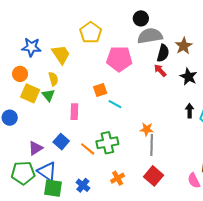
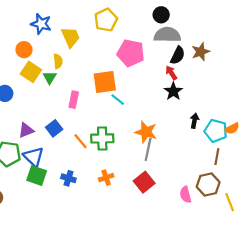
black star: (188, 77) -> (173, 91), moved
orange square: (100, 90) -> (105, 82), size x1.6
orange star: (147, 129) -> (146, 132), size x1.5
blue cross: (83, 185) -> (68, 178), turned -32

